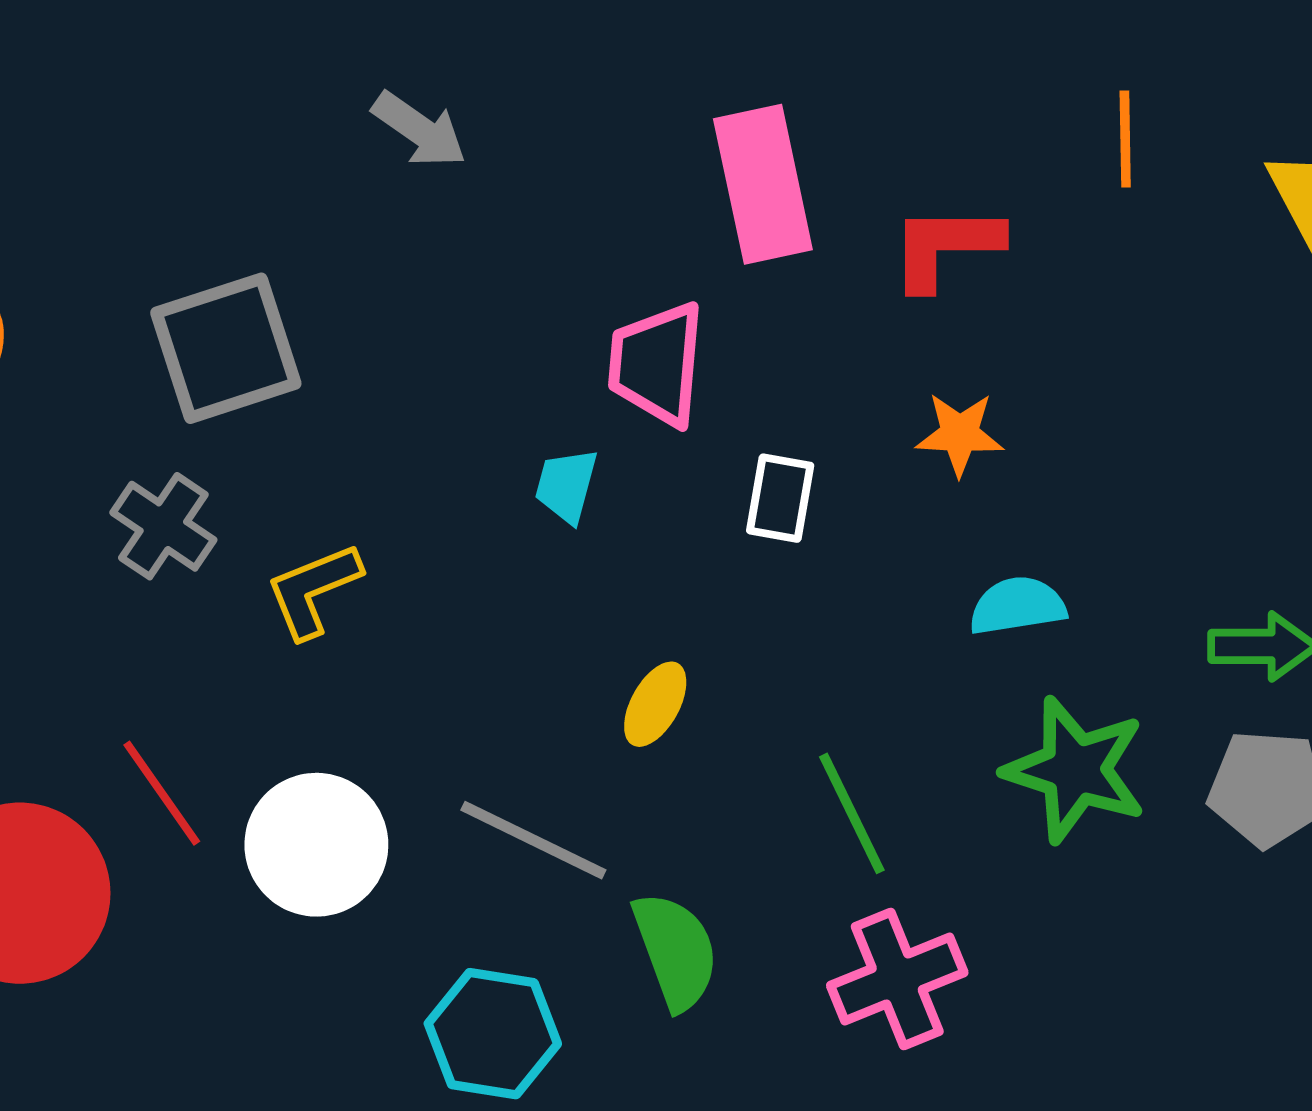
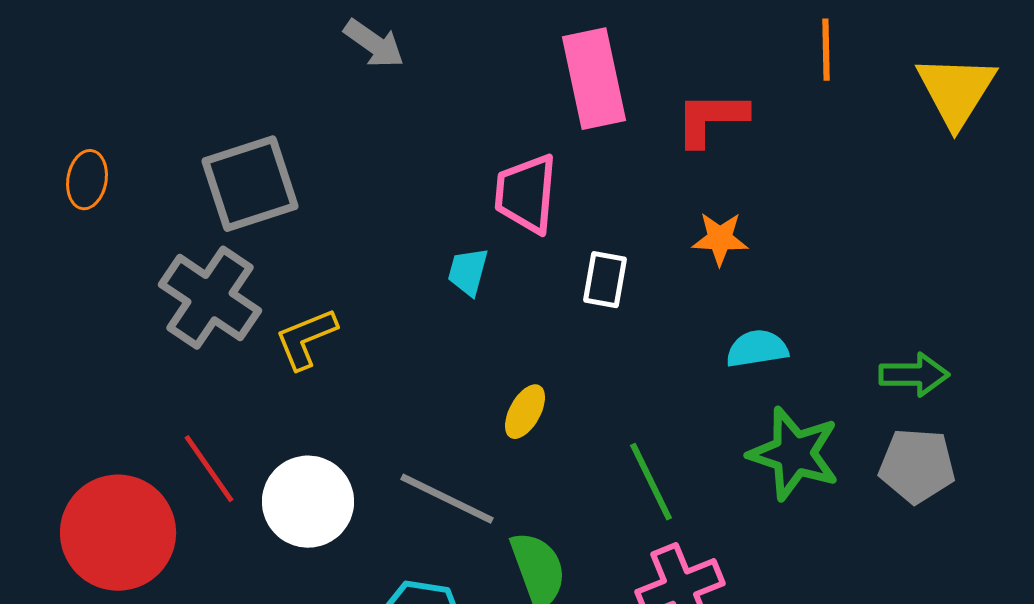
gray cross: (163, 526) -> (210, 298), size x1.5

